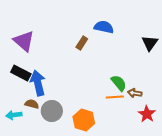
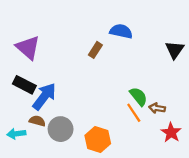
blue arrow: (38, 83) -> (44, 96), turned 50
orange line: (115, 97) -> (134, 113), turned 60

